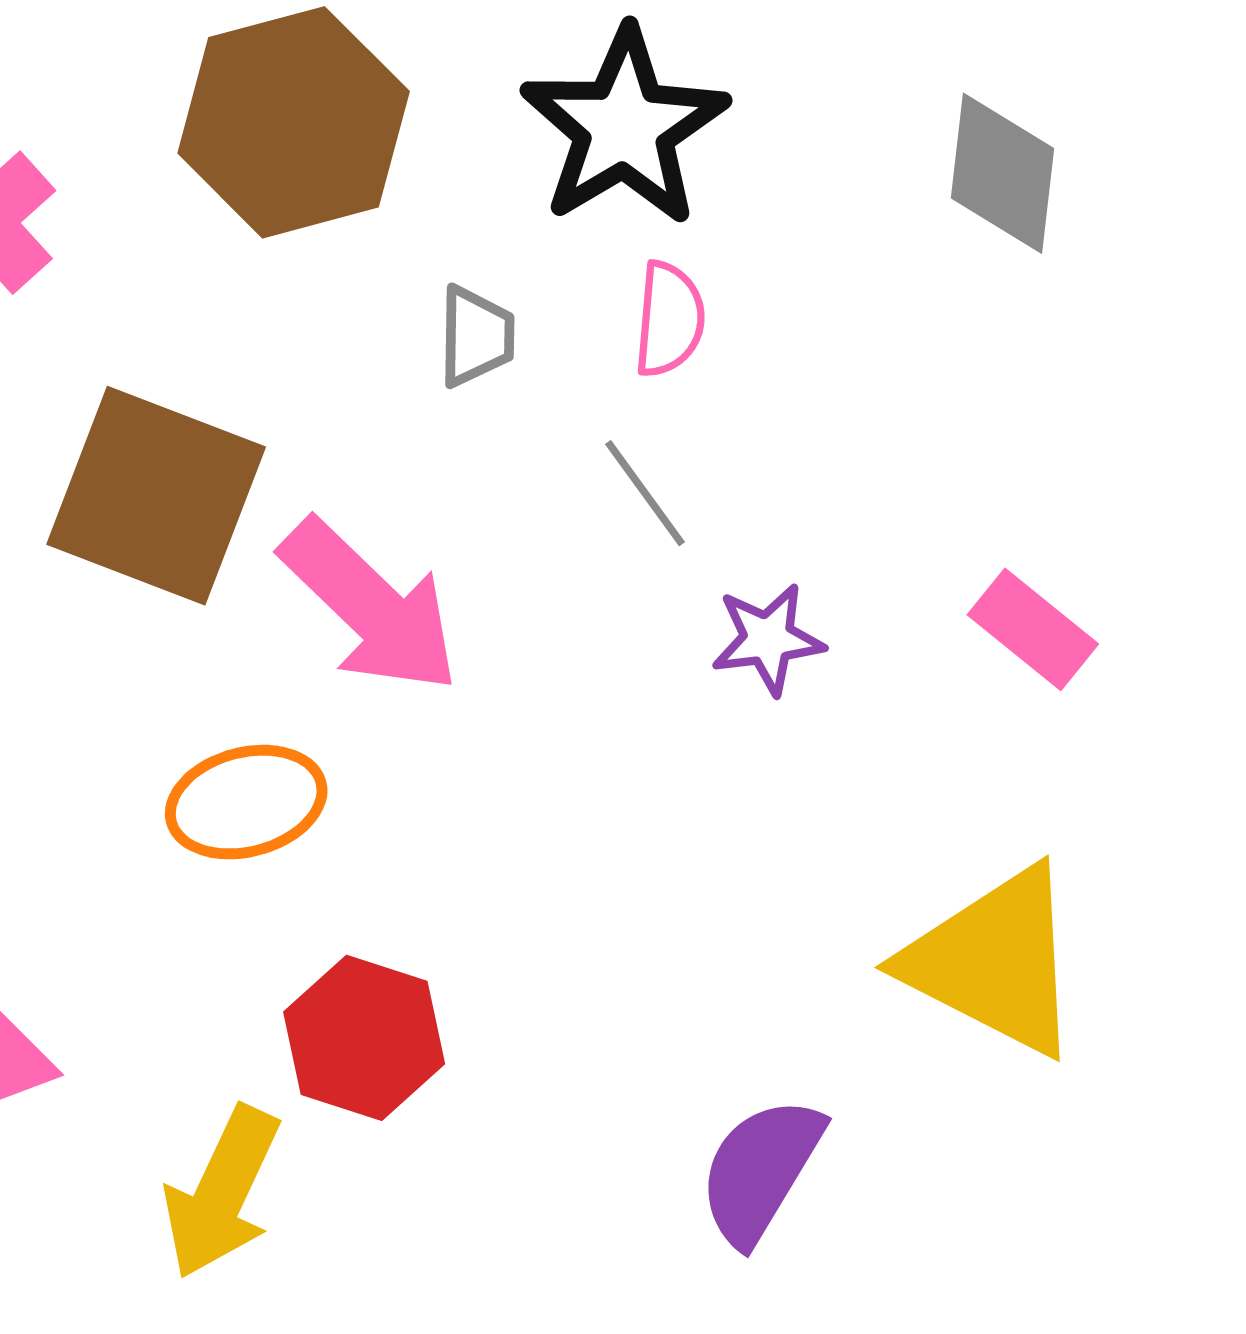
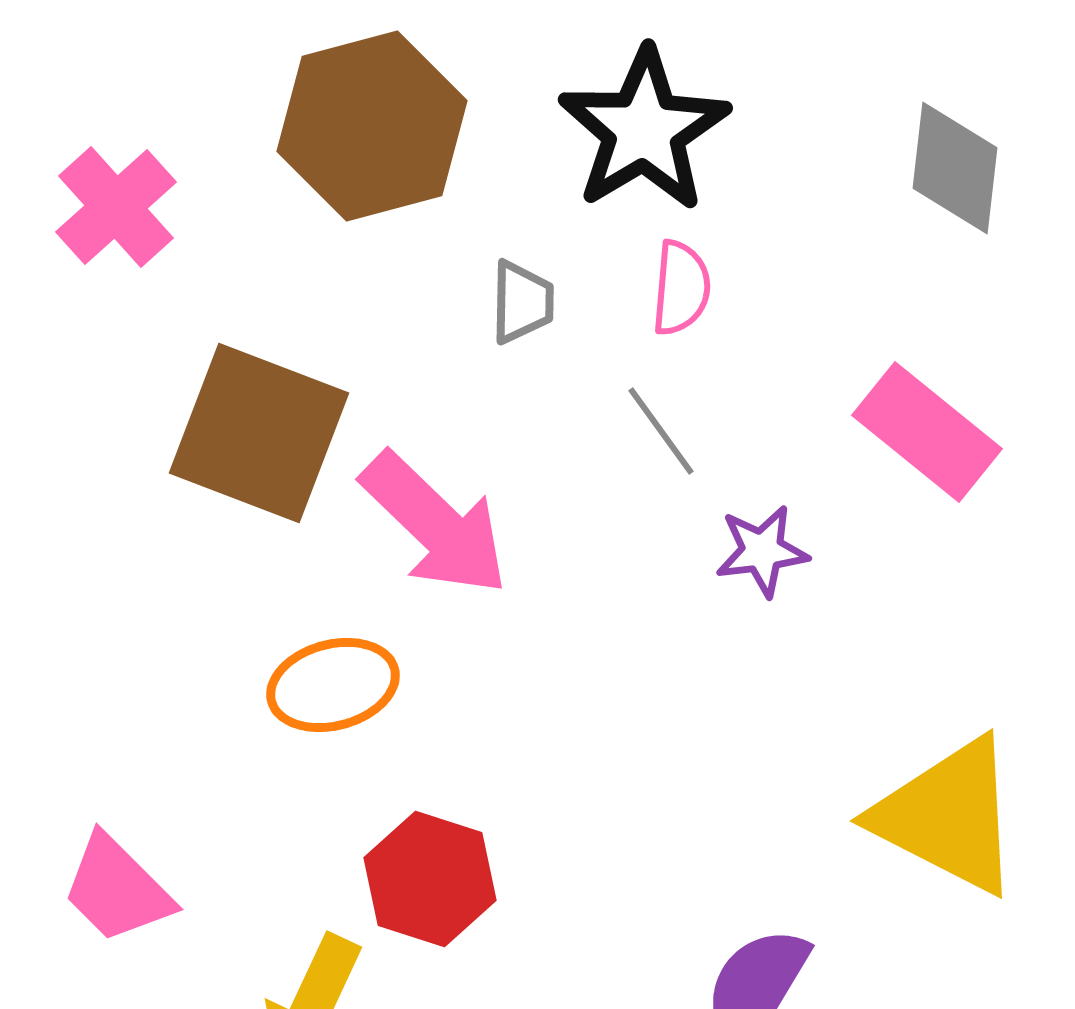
pink rectangle: (1033, 629) -> (927, 432), moved, size x1.4

